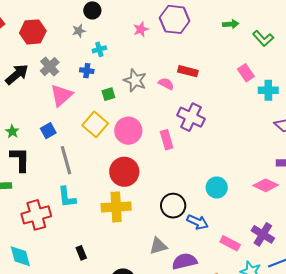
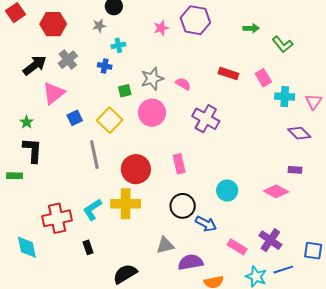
red rectangle: (188, 71) -> (228, 73), moved
gray star: (135, 80) -> (152, 79), turned 30
pink triangle: (61, 95) -> (54, 93), moved
blue square: (48, 131) -> (75, 118), moved
pink circle: (128, 131) -> (152, 113), moved
pink rectangle: (167, 140) -> (179, 164), moved
gray line: (66, 160) -> (94, 155), moved
cyan L-shape: (67, 197) -> (92, 210), moved, turned 60
red cross: (36, 215) -> (57, 218), moved

